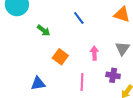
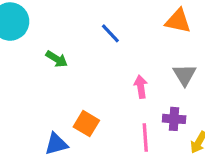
orange square: (60, 57) -> (86, 124), moved
pink line: (82, 82) -> (145, 138), moved

